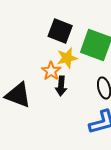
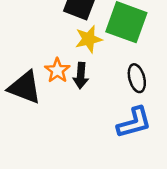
orange star: (51, 71) -> (57, 70), moved

